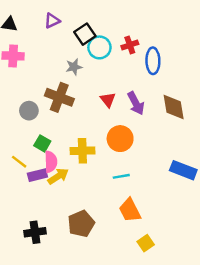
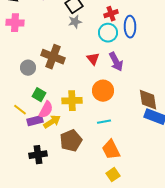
cyan circle: (99, 47) -> (108, 33), moved
gray star: (74, 67) -> (75, 22), moved
brown diamond: (174, 107) -> (148, 100), moved
pink semicircle: (51, 162) -> (46, 110), turned 30
brown pentagon: (81, 224) -> (71, 141), moved
black cross: (35, 232) -> (38, 155), moved
yellow square: (146, 243) -> (113, 175), moved

